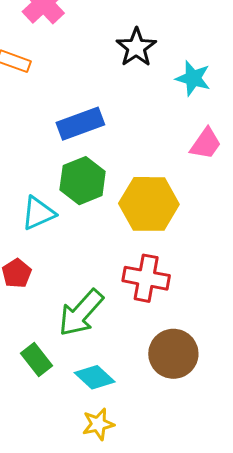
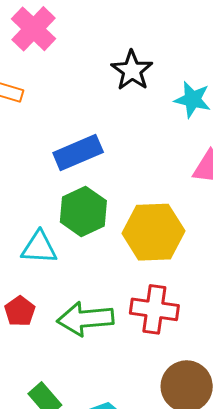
cyan triangle: (38, 213) -> (39, 248), turned 30
green arrow: (81, 313) -> (85, 319), moved, turned 46

